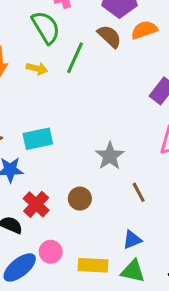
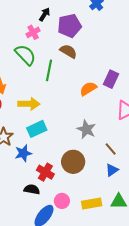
orange semicircle: (144, 30) -> (88, 89), moved
yellow arrow: (37, 69) -> (29, 104), moved, size x1.5
brown circle: (80, 199) -> (73, 162), size x1.5
blue triangle: (132, 240) -> (112, 170), moved

